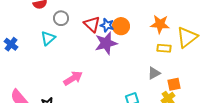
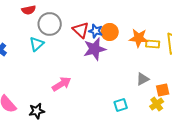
gray circle: (61, 18) -> (50, 24), size x1.5
orange star: (160, 24) -> (139, 38), moved
yellow rectangle: (164, 48) -> (153, 44), moved

